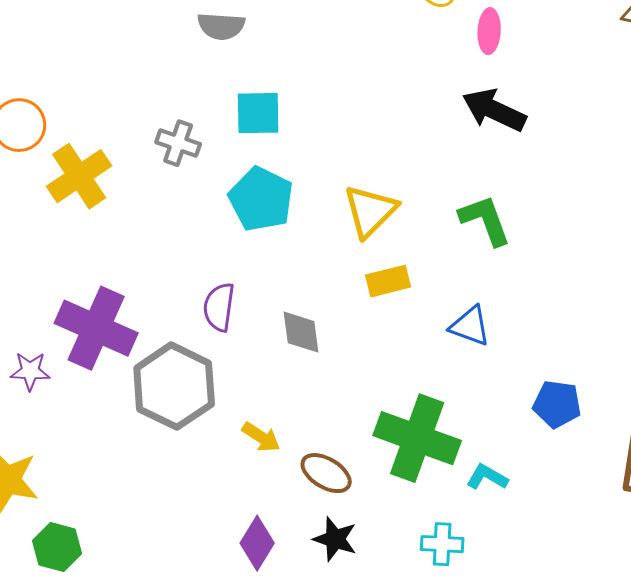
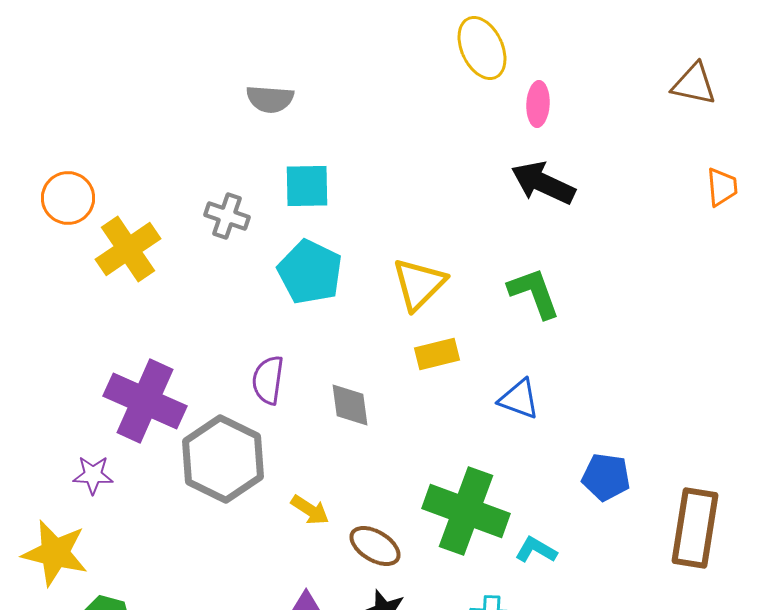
purple star: (30, 371) -> (93, 475), moved

